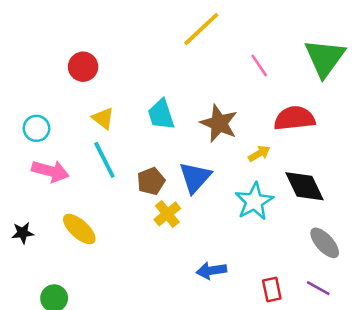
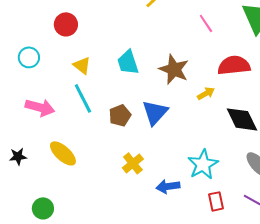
cyan circle: (36, 128) -> (29, 57), moved
cyan star: (254, 201) -> (203, 164), moved
yellow cross: (167, 214) -> (133, 163), moved

